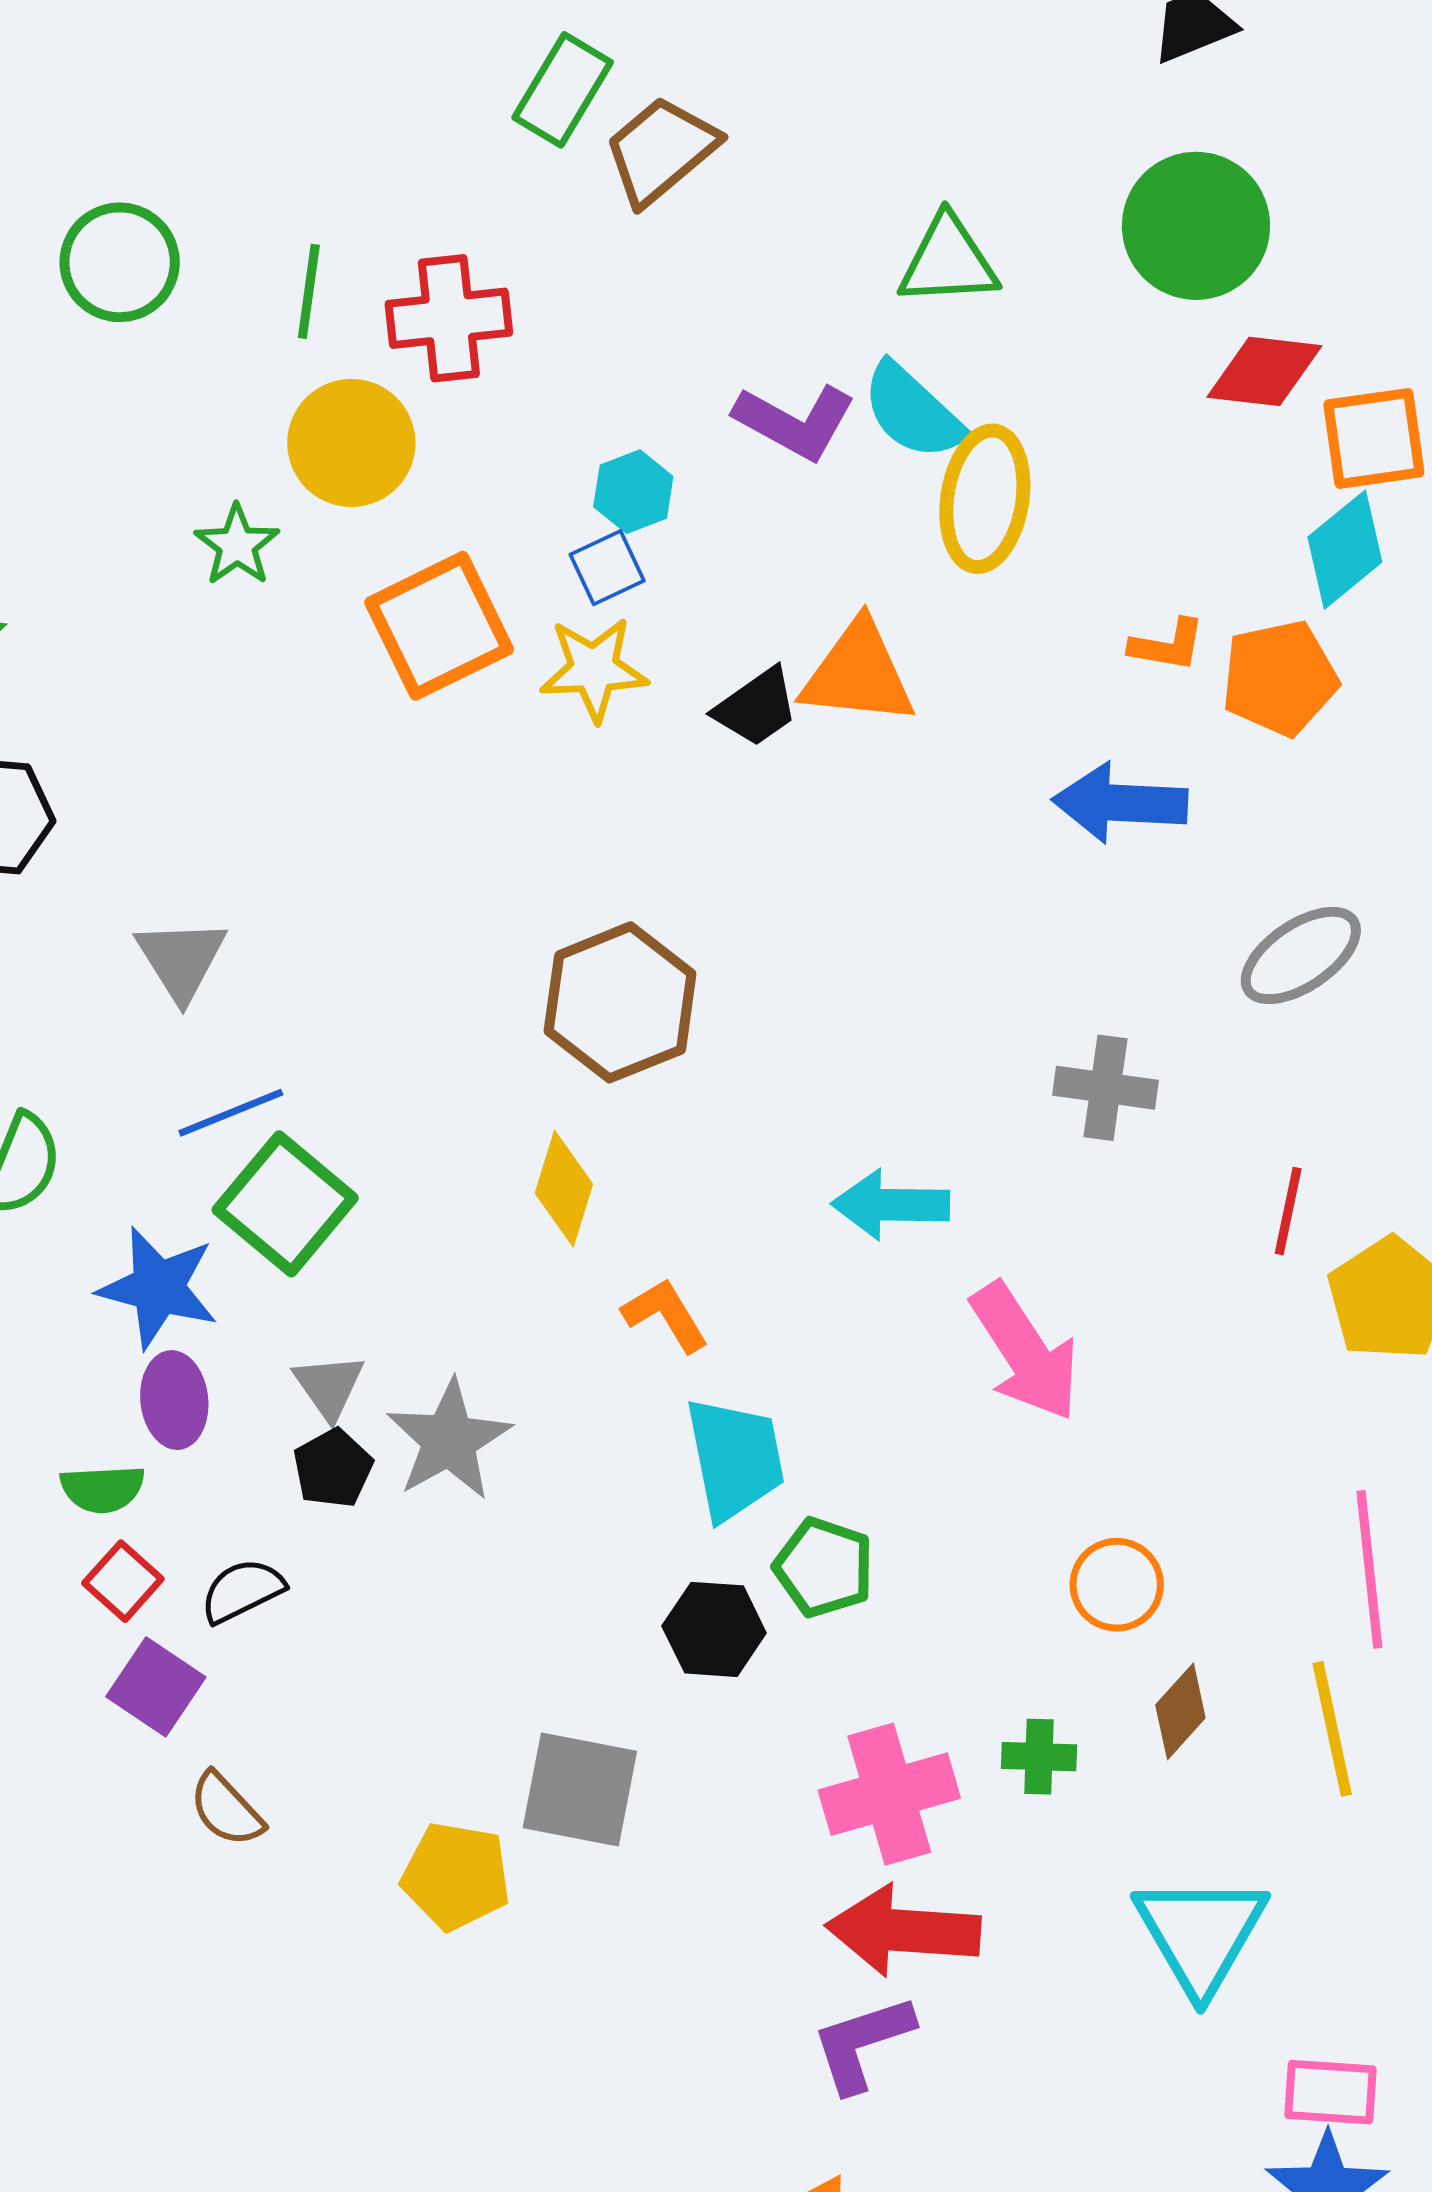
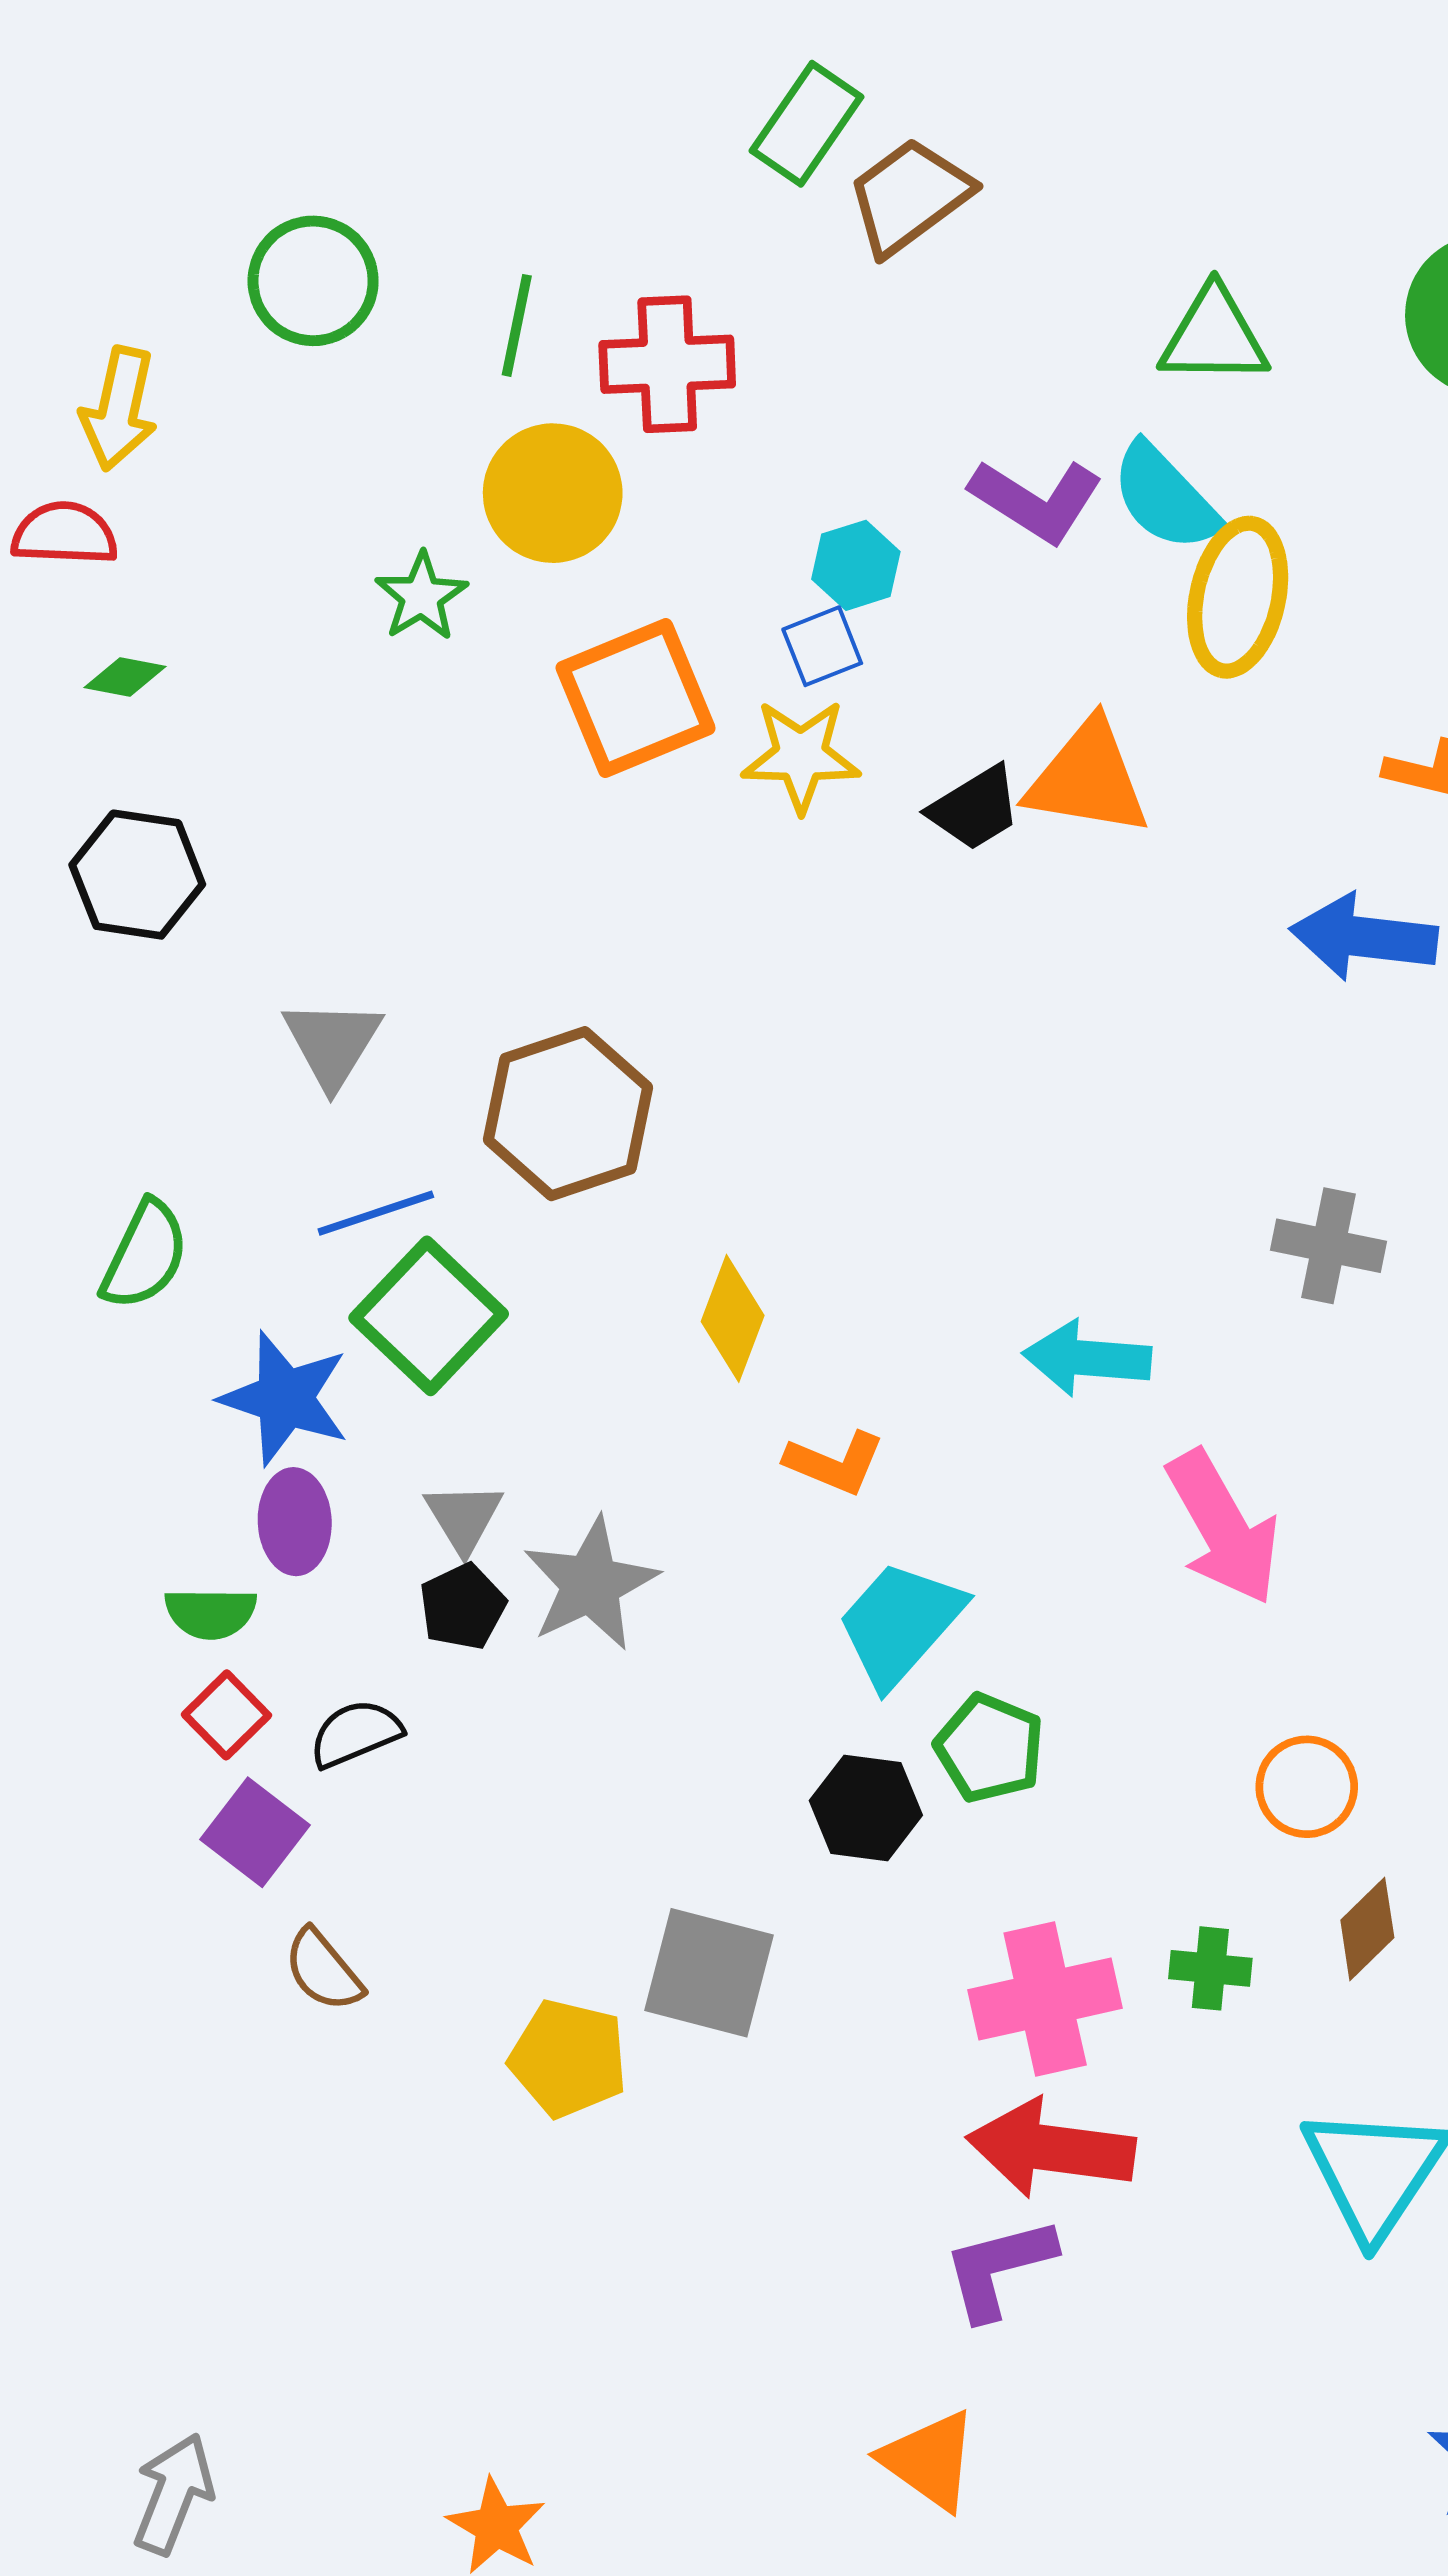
brown hexagon: (620, 1002) -> (568, 1114), moved
orange L-shape: (666, 1315) -> (835, 1463), turned 140
cyan trapezoid: (735, 1459) -> (900, 1624), turned -131

